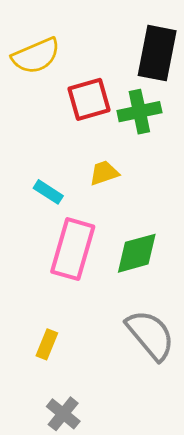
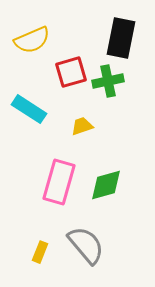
cyan rectangle: (48, 192) -> (29, 109), moved, size x1.6
gray semicircle: (150, 335) -> (86, 245), moved

